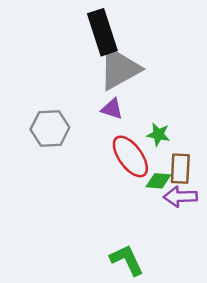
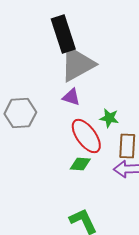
green diamond: (158, 181) -> (80, 164), moved

